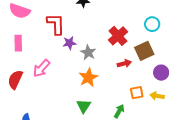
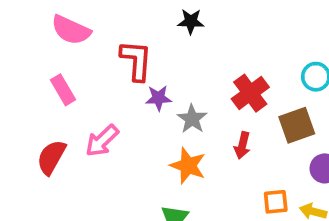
pink rectangle: (18, 43) -> (63, 90), turned -35
red arrow: (124, 64) -> (242, 145), moved, turned 112
orange star: (88, 78) -> (188, 166), turned -30

